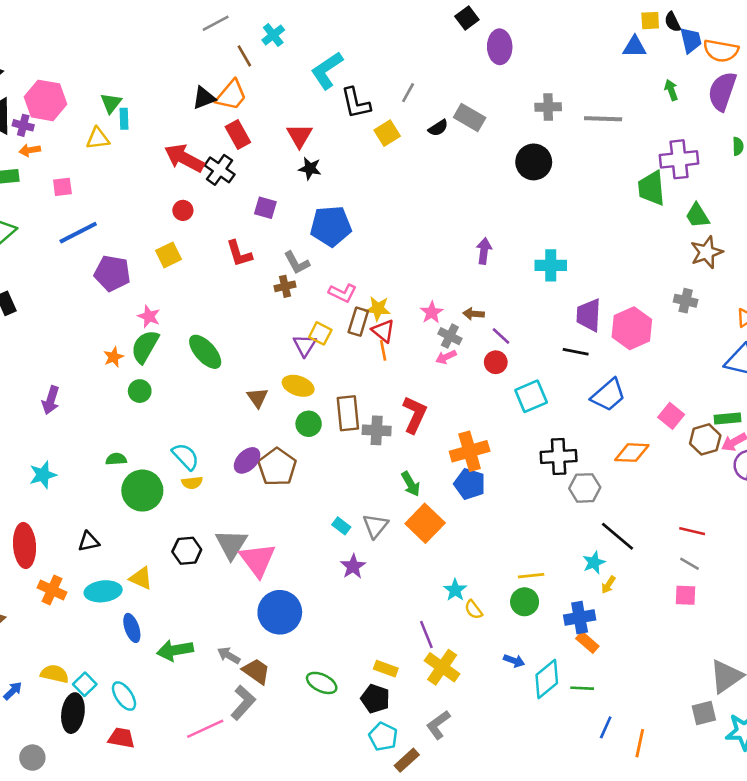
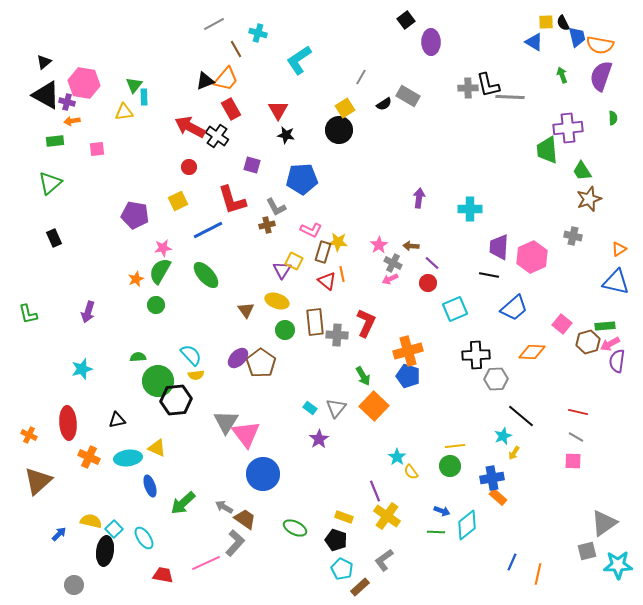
cyan cross: (273, 35) -> (258, 33), turned -36
blue triangle: (635, 47) -> (534, 42), turned 30
black L-shape: (356, 103) -> (488, 85), moved
black circle: (534, 162) -> (339, 130), moved
blue line: (78, 233) -> (208, 230), moved
red L-shape: (239, 254) -> (232, 200), size x1.4
pink star: (149, 316) -> (163, 248), turned -30
red triangle: (383, 331) -> (327, 281), moved
black hexagon: (187, 551) -> (176, 400), moved, size x1.4
green arrow: (175, 650) -> (183, 503), turned -32
green line: (582, 688) -> (436, 532), moved
red trapezoid: (121, 738) -> (163, 575), moved

